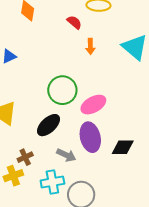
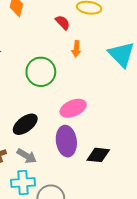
green circle: (62, 90) -> (41, 72), moved
gray arrow: (66, 155) -> (27, 156), moved

